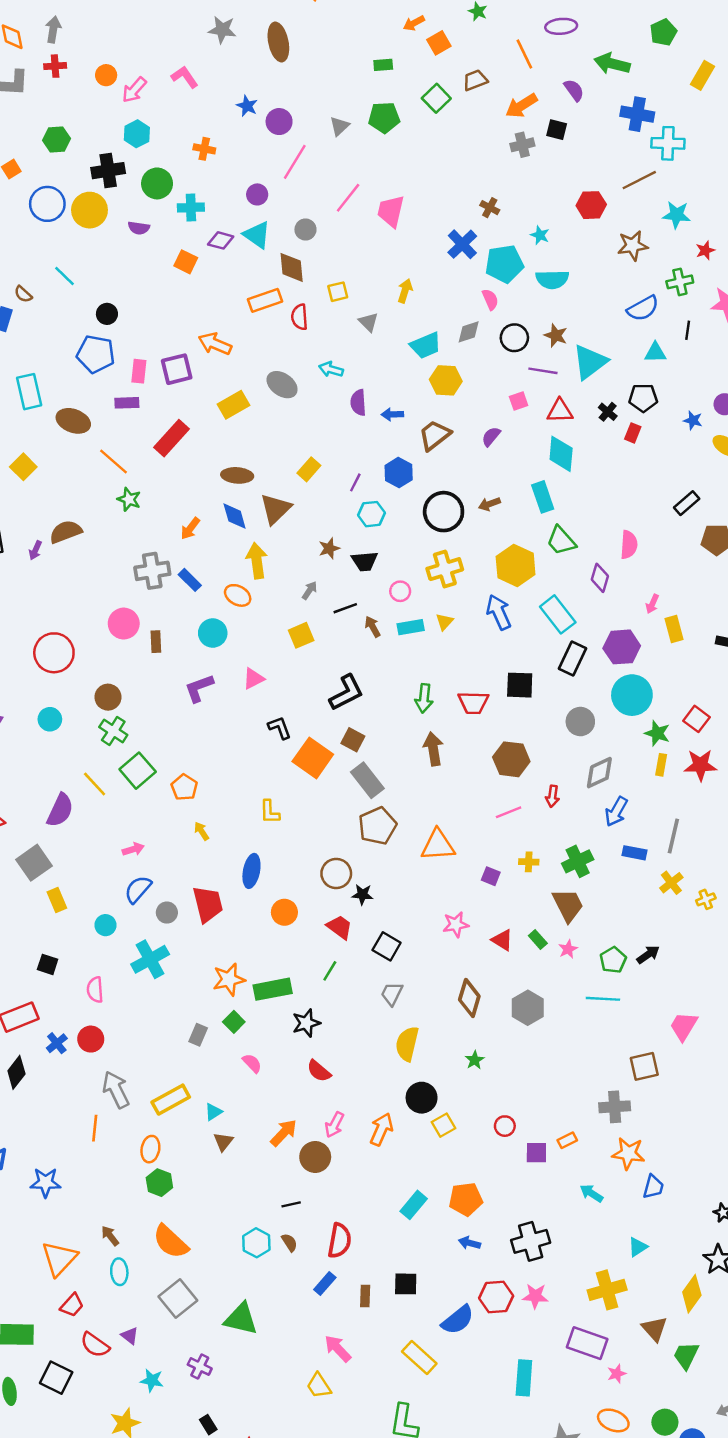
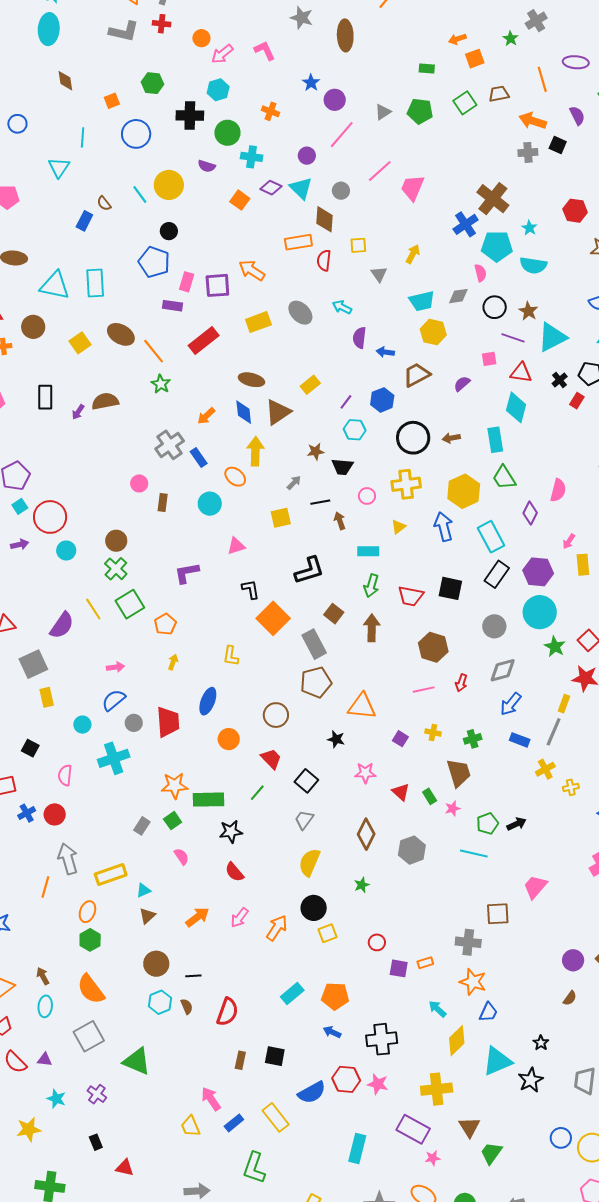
orange arrow: (521, 106) -> (533, 121), turned 40
brown cross: (490, 208) -> (493, 199), size x2.0
yellow circle: (89, 210) -> (169, 185), moved
brown ellipse: (73, 421) -> (121, 334), moved
gray cross: (152, 571) -> (170, 445), turned -36
pink circle: (124, 624) -> (139, 483), size x0.7
cyan rectangle: (411, 627) -> (368, 551), moved
red circle: (54, 653) -> (50, 517), moved
purple L-shape: (199, 688) -> (187, 573), moved
brown square: (353, 740) -> (334, 614), moved
yellow rectangle: (661, 765) -> (564, 704), moved
yellow arrow: (202, 831) -> (173, 662), turned 42
green cross: (578, 861) -> (473, 739), size x0.7
black star: (362, 895) -> (336, 739), moved
brown circle: (315, 1157) -> (156, 964), moved
cyan triangle: (638, 1247) -> (497, 1061), moved, size x1.8
blue rectangle: (325, 1284) -> (234, 1123), moved
yellow diamond: (692, 1294) -> (457, 1041), moved
purple triangle: (130, 1336) -> (45, 1060), turned -42

